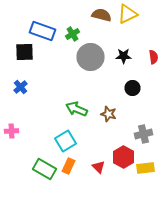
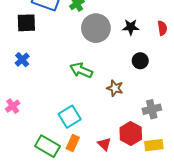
green arrow: (76, 109) -> (81, 70), moved
pink cross: (12, 131) -> (13, 106), turned -32

